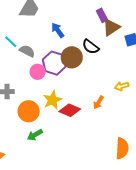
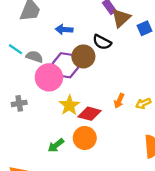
blue arrow: (58, 30) -> (64, 30), turned -42
pink circle: (38, 72) -> (49, 77), size x1.6
yellow arrow: (122, 86) -> (143, 103), moved
orange circle: (29, 111) -> (85, 138), moved

